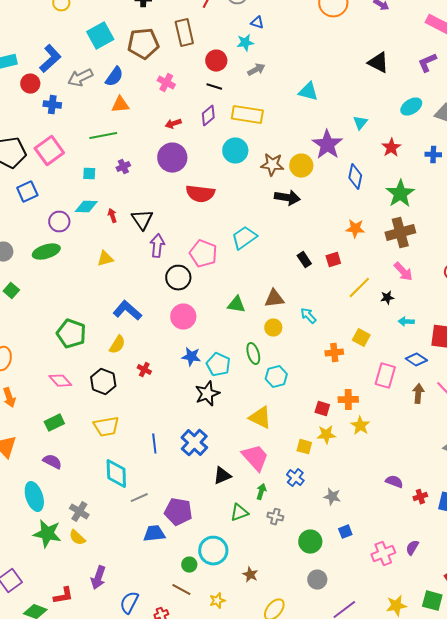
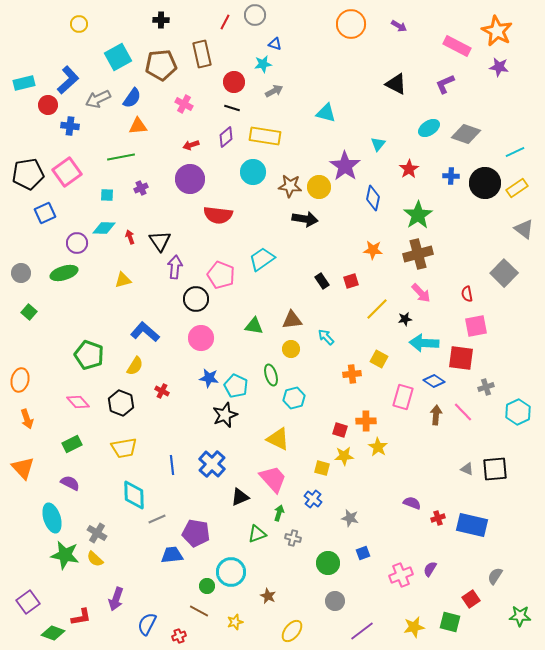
cyan arrow: (406, 322) -> (424, 343), size x1.8

